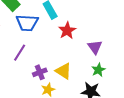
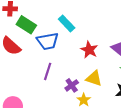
red star: (67, 31) -> (89, 50), moved

